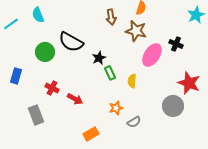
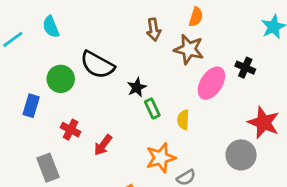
blue rectangle: (16, 76) -> (31, 106), moved
red arrow: (75, 99) -> (103, 145), turned 98
orange star: (116, 108) -> (161, 158), size x1.5

